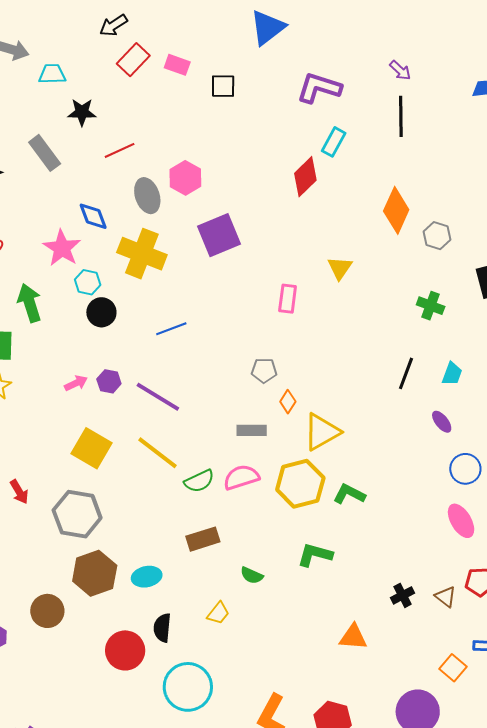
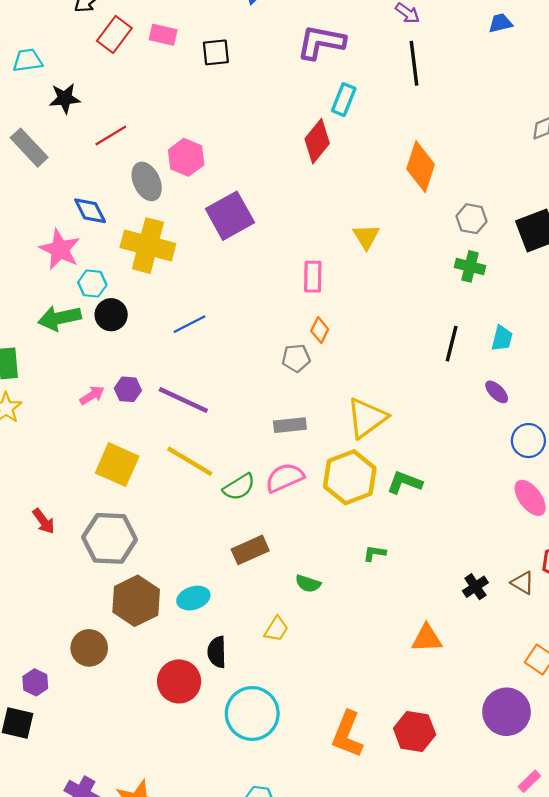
gray hexagon: (437, 236) -> (472, 219), moved
green arrow: (30, 303) -> (59, 318), moved, turned -78
orange diamond: (288, 402) -> (320, 330), moved
green L-shape: (315, 555) -> (374, 553), size x0.6

